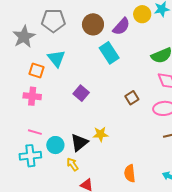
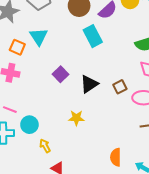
brown square: (132, 98) -> (120, 87), moved
black triangle: (79, 142) -> (89, 84), moved
orange semicircle: (130, 173) -> (116, 157), moved

